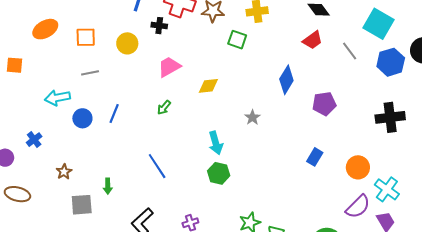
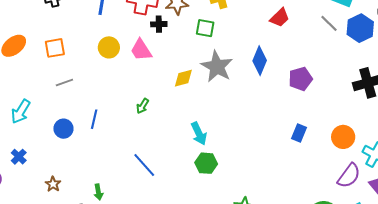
black cross: (159, 26) -> (159, 24), moved
yellow circle: (127, 43) -> (109, 47), moved
gray line: (350, 51) -> (329, 23), moved
pink trapezoid: (169, 67) -> (141, 50), moved, turned -85
cyan arrow: (57, 98) -> (21, 112), moved, turned -40
gray star: (252, 117) -> (217, 67), moved, size x2.0

